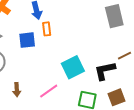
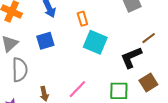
orange rectangle: (47, 29) -> (82, 19), moved
cyan square: (73, 67) -> (95, 42), moved, turned -30

